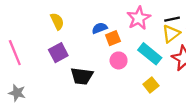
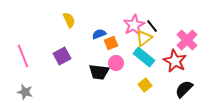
black line: (172, 19) -> (152, 26), moved, turned 64
yellow semicircle: (57, 21) -> (69, 20), moved
yellow triangle: (171, 34) -> (144, 38), moved
black trapezoid: (82, 76) -> (99, 72), moved

